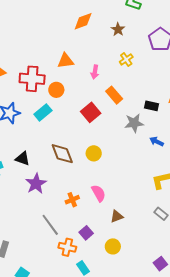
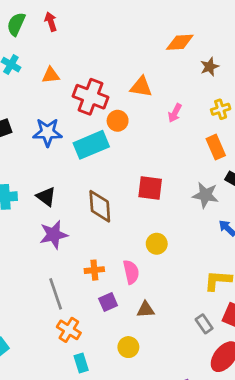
brown star: (118, 29) -> (210, 67), moved
orange rectangle: (114, 95) -> (216, 147), moved
cyan rectangle: (43, 112) -> (91, 145), size x1.4
red square: (91, 112) -> (150, 188), moved, turned 30
yellow circle: (94, 153) -> (157, 244), moved
purple square: (86, 233) -> (108, 302), moved

